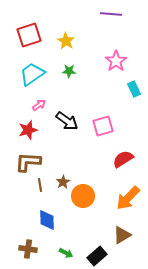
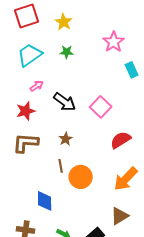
pink square: (103, 126) -> (101, 107), turned -30
brown star: (63, 182) -> (66, 139), moved
brown line: (40, 185) -> (61, 166), moved

